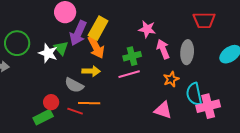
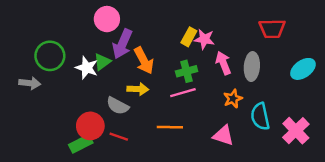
yellow rectangle: (98, 28) -> (189, 37), moved, size x0.7
green triangle: (61, 48) -> (102, 62), turned 35
red circle: (51, 102) -> (90, 126), size x1.5
orange line: (89, 103) -> (170, 127), moved
pink cross: (208, 106) -> (296, 131), moved, turned -30

